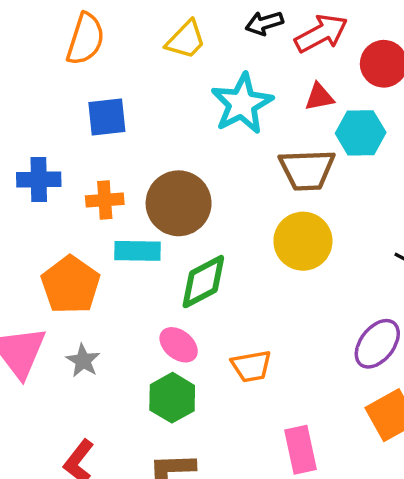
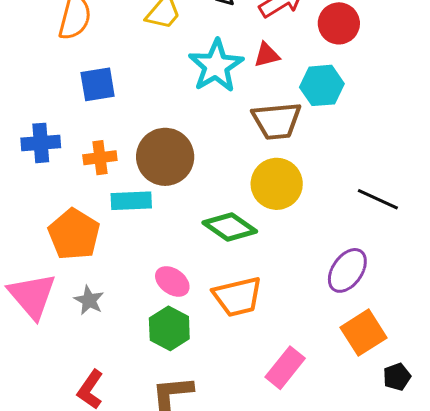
red triangle: (319, 97) -> (267, 55), moved
green diamond: (203, 282) -> (230, 227), moved, turned 66
orange trapezoid: (251, 366) -> (237, 297), size x1.4
pink rectangle: (301, 450) -> (285, 368), turned 54

